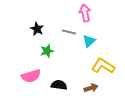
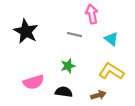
black star: (37, 29) -> (26, 31), moved, size x1.6
cyan triangle: (89, 41) -> (111, 39), moved, turned -40
green star: (47, 51) -> (68, 66), moved

